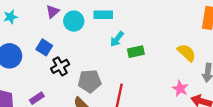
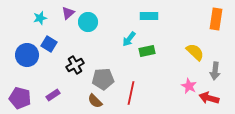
cyan rectangle: (103, 15) -> (149, 16), moved
cyan star: (11, 17) -> (40, 18), moved
blue square: (44, 47) -> (49, 44), moved

